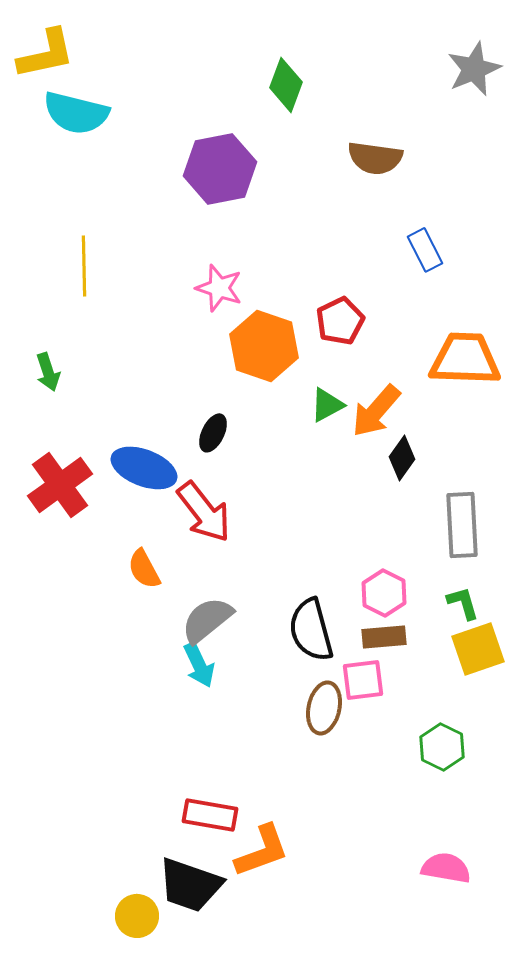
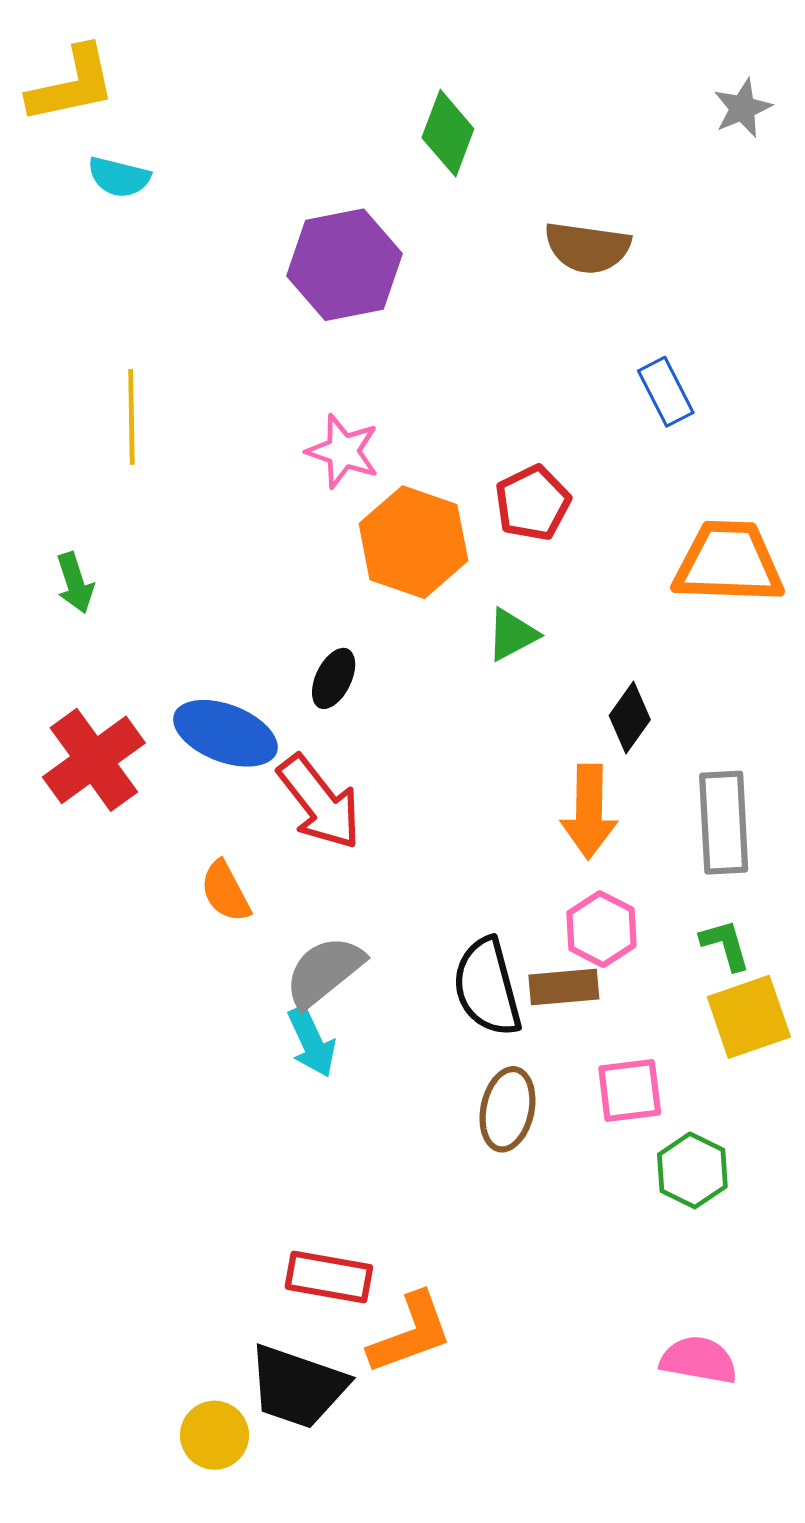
gray star: (474, 69) -> (742, 108), size x0.7
cyan semicircle: (76, 113) -> (119, 177), size x0.6
orange arrow: (376, 411) -> (589, 812), moved, turned -40
brown rectangle: (384, 637) -> (564, 987), moved
pink square: (363, 680) -> (630, 1090), moved

